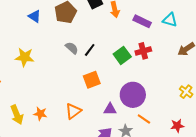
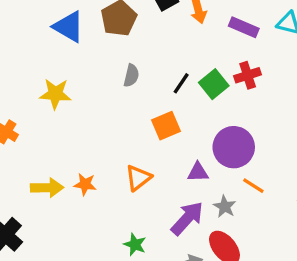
blue triangle: (35, 16) -> (69, 27), size x1.5
gray semicircle: (72, 48) -> (131, 75), turned 64
black line: (90, 50) -> (181, 83), moved
yellow arrow: (17, 115) -> (47, 188), turned -66

